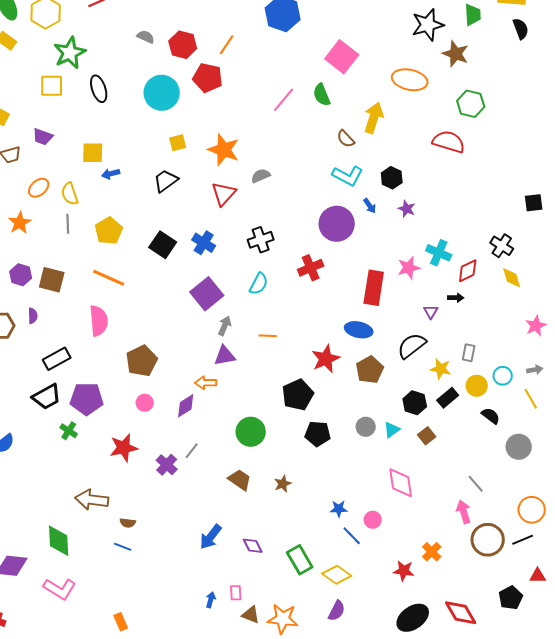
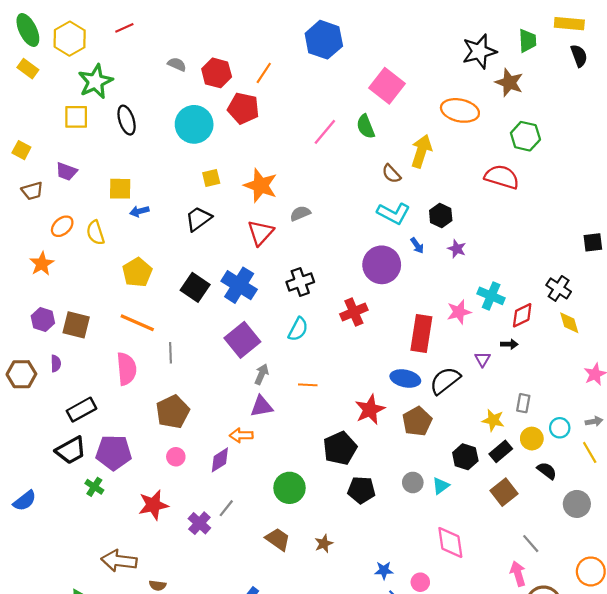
gray line: (68, 224) -> (170, 353), moved
blue cross: (204, 243) -> (239, 285), size x1.4
black semicircle: (412, 346) -> (445, 381), moved
brown square: (427, 436) -> (504, 492), moved, size x1.4

